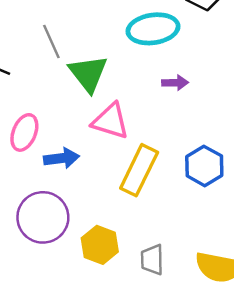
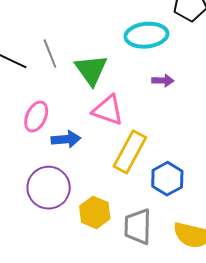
gray line: (51, 42) -> (50, 54), moved
blue hexagon: (204, 166) -> (167, 179), moved
gray trapezoid: (152, 260) -> (138, 226), size x1.4

